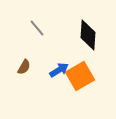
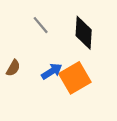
gray line: (37, 28) -> (41, 25), moved

